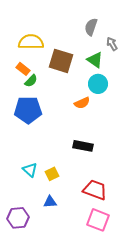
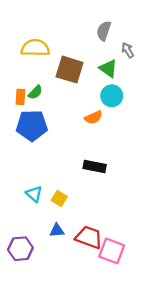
orange rectangle: (23, 69) -> (20, 97), moved, turned 56
yellow square: (52, 174) -> (59, 198), turned -32
red trapezoid: (95, 190) -> (89, 237), moved

